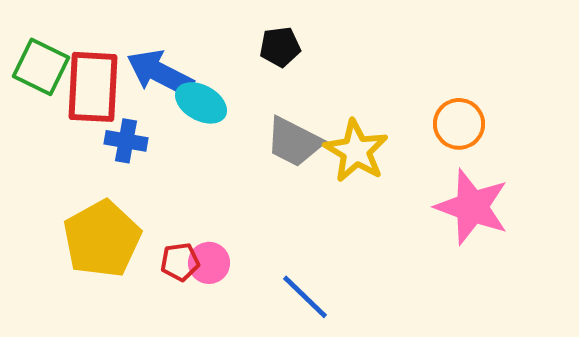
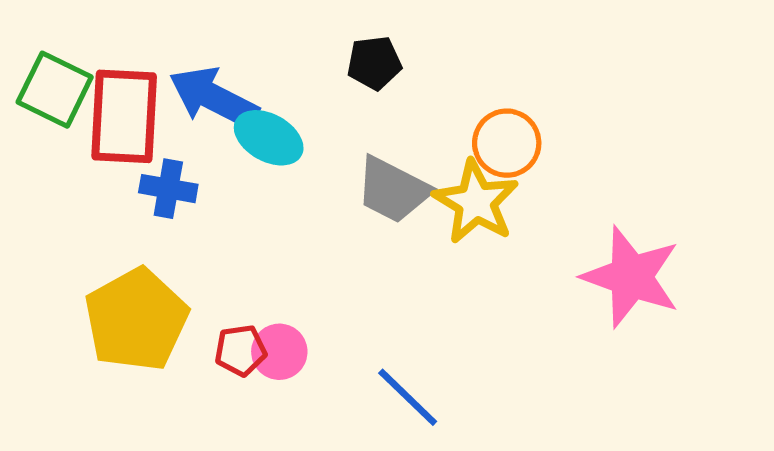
orange circle: (459, 124) -> (507, 143), moved

